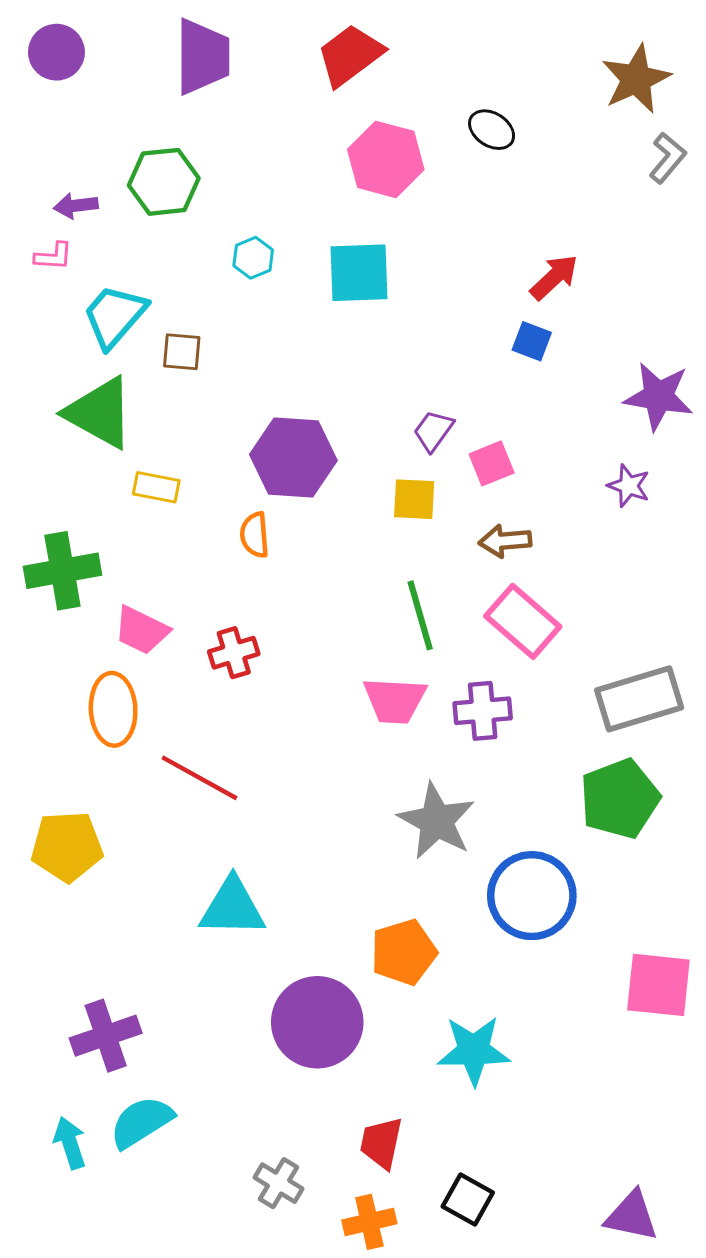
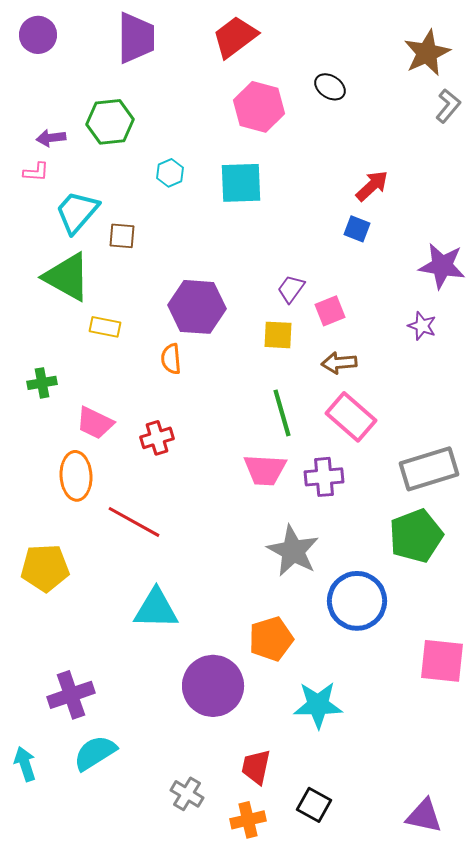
green cross: (62, 571) -> (42, 383), size x0.6
cyan arrow: (70, 1143) -> (25, 764), moved

